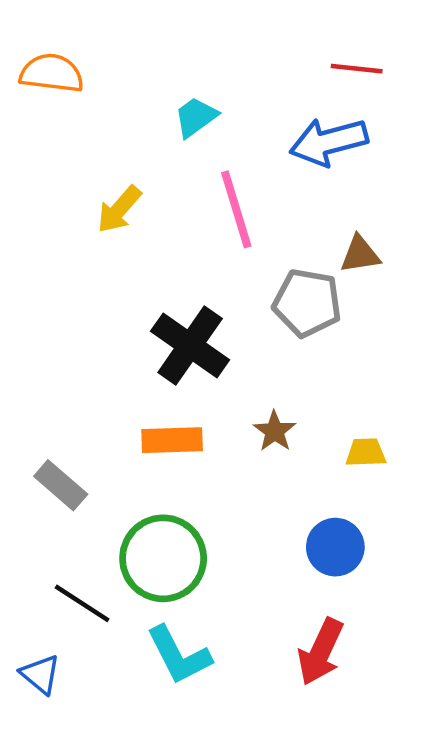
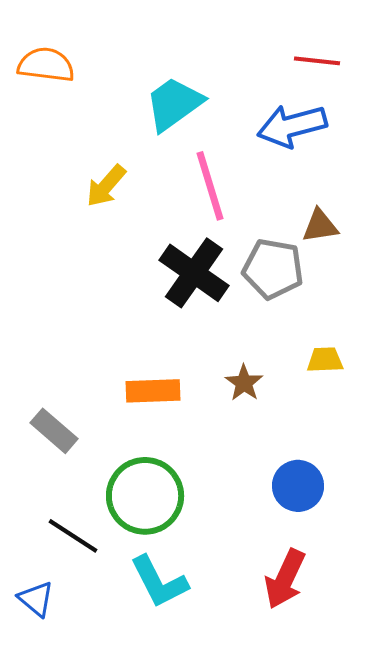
cyan trapezoid: (196, 117) -> (174, 104), size x1.5
black cross: (190, 346) -> (194, 273), moved
yellow trapezoid: (366, 453) -> (325, 360), moved

